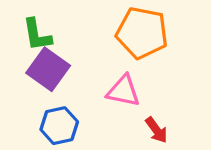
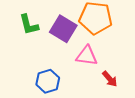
purple square: (48, 69) -> (63, 29), moved

